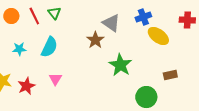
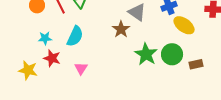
red star: (26, 86) -> (52, 58), moved, turned -30
green circle: (146, 97) -> (172, 54), moved

